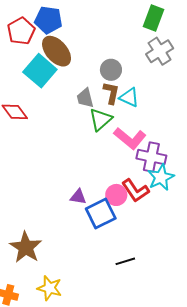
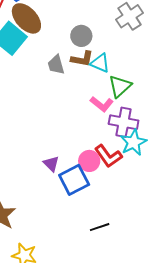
brown L-shape: (111, 93) -> (82, 59), turned 90
green triangle: (101, 119) -> (120, 86), moved
pink L-shape: (130, 138) -> (102, 104), size x0.7
purple triangle: (78, 197) -> (51, 164), turned 36

